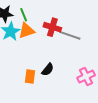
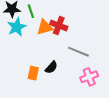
orange triangle: (27, 31) -> (45, 27), moved
gray line: (70, 35) -> (78, 52), moved

